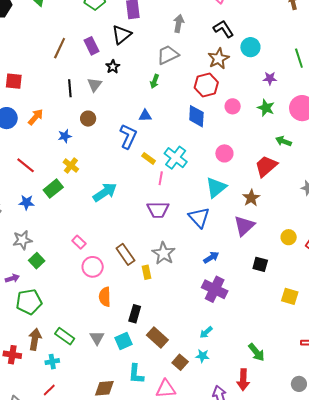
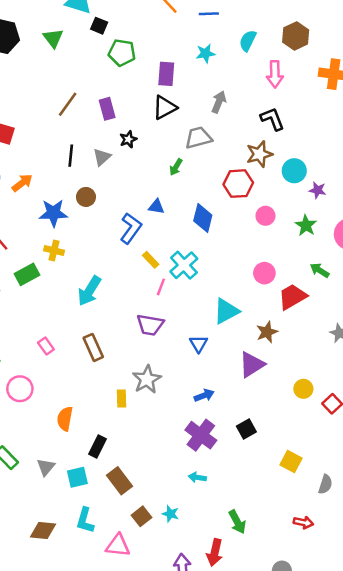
black triangle: (121, 35) -> (165, 107), moved
cyan circle: (250, 47) -> (294, 171), moved
blue diamond: (196, 116) -> (203, 218), moved
blue star: (65, 136) -> (53, 213), size x1.6
pink circle: (224, 153) -> (264, 273), moved
yellow cross: (71, 166) -> (54, 250), turned -35
cyan arrow: (105, 192) -> (89, 291), turned 145
blue triangle: (199, 217) -> (199, 344), size x0.7
brown rectangle: (125, 254) -> (93, 347), moved
black square: (260, 264) -> (246, 429), moved, turned 35
pink circle: (93, 267) -> (20, 389), moved
cyan arrow: (206, 332) -> (197, 477), moved, turned 40

